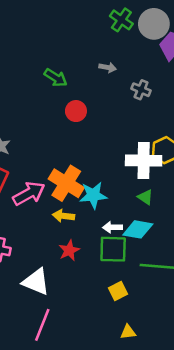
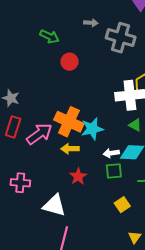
gray cross: (141, 90) -> (121, 38), size x1.8
green square: (113, 249) -> (114, 171), size x0.7
yellow triangle: (128, 332) -> (135, 237), turned -40

